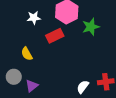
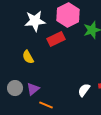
white star: (34, 18) -> (35, 21), size x1.5
gray circle: (14, 77) -> (15, 88), moved

